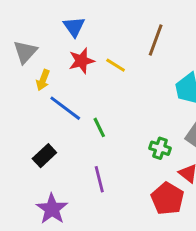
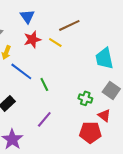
brown line: (156, 40) -> (69, 25), moved, turned 45
purple line: (99, 179) -> (44, 119), turned 54
red pentagon: (167, 199) -> (90, 132), turned -30

